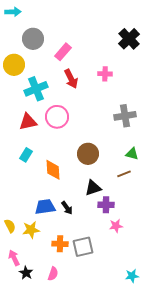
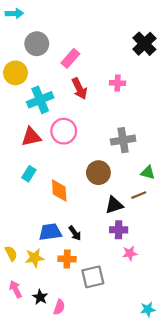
gray cross: (125, 116) -> (123, 140), moved
black triangle: (93, 188) -> (114, 205), moved
orange cross: (60, 244) -> (67, 259), moved
black star: (26, 273) -> (40, 297), moved

